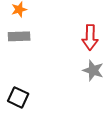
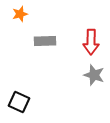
gray rectangle: (19, 36) -> (45, 41), moved

